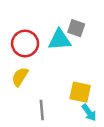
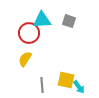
cyan triangle: (60, 40) -> (42, 20), moved
yellow square: (80, 92) -> (66, 80), moved

